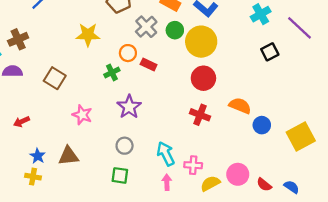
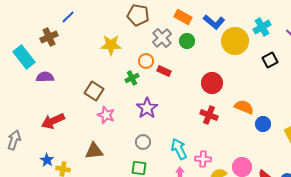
brown cross: (18, 39) -> (49, 37), moved
yellow circle: (201, 42) -> (235, 41), moved
brown square: (55, 78) -> (94, 91), moved
red arrow: (22, 122) -> (53, 121), size x1.6
blue star: (38, 156) -> (47, 160), moved

